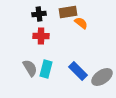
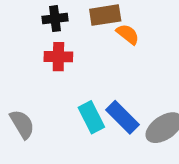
gray semicircle: (30, 68) -> (22, 124), moved
cyan rectangle: (46, 69) -> (91, 117), moved, turned -42

